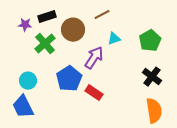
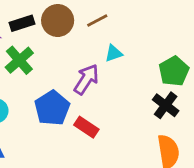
brown circle: (73, 30) -> (58, 21), moved
green pentagon: (150, 41) -> (174, 71), moved

